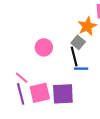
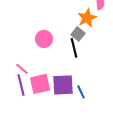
blue line: (81, 69) -> (81, 92), moved, turned 64

